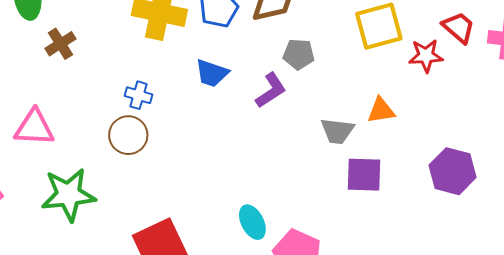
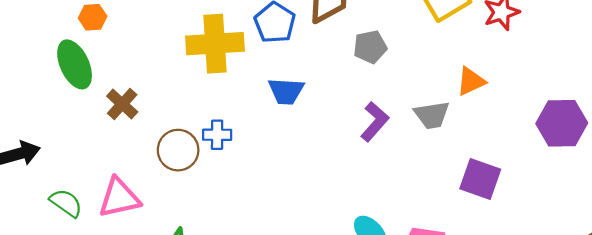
purple L-shape: (271, 90) -> (375, 122), moved
brown circle: (128, 135) -> (178, 150), moved
purple square: (364, 175) -> (480, 179), moved, turned 33

